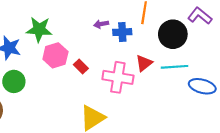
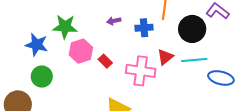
purple arrow: (101, 24) -> (114, 21), moved

